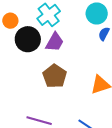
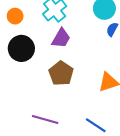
black circle: (28, 39) -> (21, 48), moved

